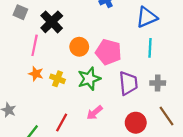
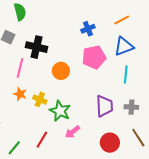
black cross: (52, 22) -> (37, 47), turned -35
pink pentagon: (108, 52) -> (94, 57), moved, turned -30
green star: (89, 79) -> (60, 111), moved, turned -30

